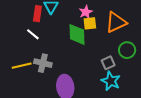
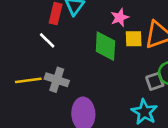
yellow square: (90, 23) -> (134, 39), moved
gray square: (108, 63) -> (155, 81), moved

